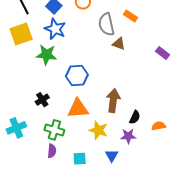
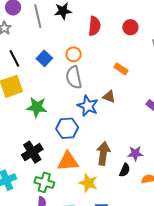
gray semicircle: (106, 24) -> (74, 77), moved
blue star: (55, 29) -> (88, 106), moved
black cross: (42, 100) -> (32, 152), size x1.5
purple star: (128, 136) -> (135, 153), moved

